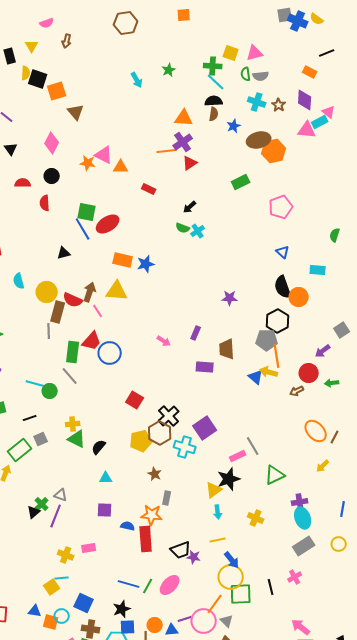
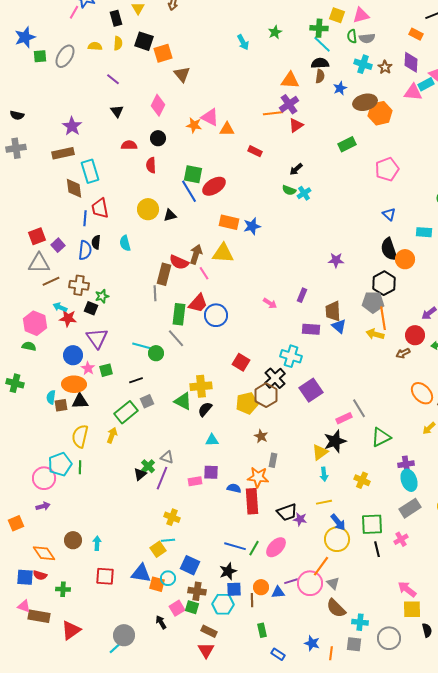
yellow semicircle: (26, 73) -> (118, 43), moved
yellow circle: (47, 292) -> (148, 209), moved
blue triangle: (256, 377) -> (339, 326), moved
yellow cross: (73, 424) -> (201, 386), moved, size x1.5
cyan cross: (185, 447) -> (291, 356), moved
pink rectangle: (89, 548) -> (195, 481), moved
green square: (241, 594) -> (372, 524), moved
blue triangle: (35, 611) -> (141, 573), size x1.5

